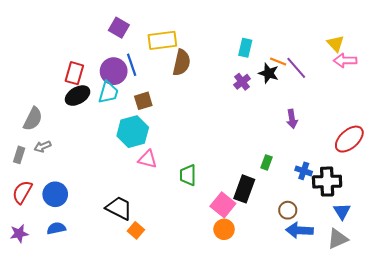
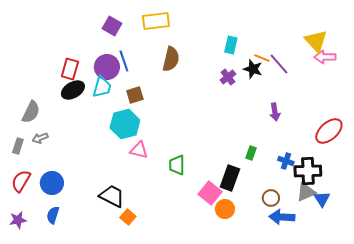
yellow rectangle: (162, 40) -> (156, 21), moved
yellow triangle: (336, 43) -> (316, 41), size x1.4
blue semicircle: (56, 228) -> (53, 215), turned -60
orange circle: (224, 229) -> (225, 209), moved
gray triangle: (338, 239) -> (306, 192), moved

